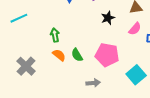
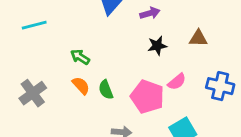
pink semicircle: (135, 29) -> (177, 82), moved
green arrow: (55, 35) -> (80, 57), turned -56

